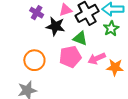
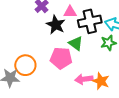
pink arrow: (97, 58) -> (84, 79), moved
orange circle: (34, 60) -> (25, 65), moved

